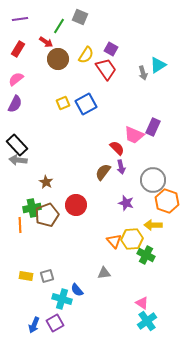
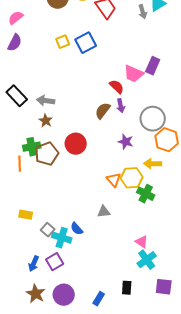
black rectangle: (17, 145) -> (17, 96), moved
gray arrow: (18, 160) -> (46, 101), moved
gray square: (47, 276) -> (48, 230), moved, turned -32

